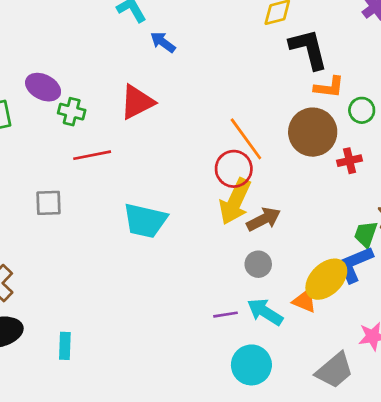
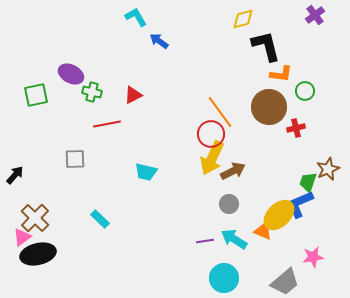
red triangle: (137, 102) -> (133, 95), moved, size x0.7
cyan trapezoid: (145, 221) -> (146, 172), size x0.7
cyan rectangle: (65, 346) -> (100, 219), moved, turned -48

